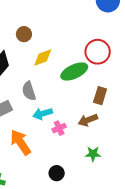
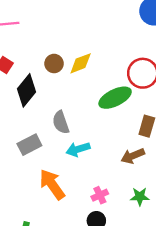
brown circle: (24, 34) -> (54, 64), moved
yellow diamond: (43, 58) -> (81, 63), moved
pink cross: (59, 128) -> (100, 195), moved

